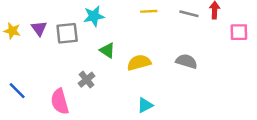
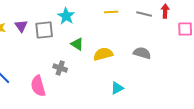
cyan star: (94, 16) -> (66, 16), turned -30
gray cross: (87, 80) -> (60, 68), turned -32
cyan triangle: (145, 105) -> (117, 88), moved

